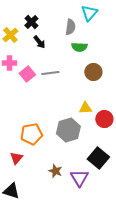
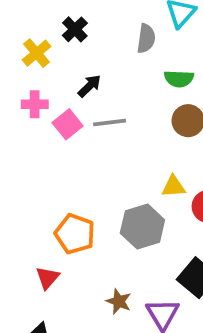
black arrow: (39, 42) -> (89, 86), moved, turned -96
green semicircle: (79, 47) -> (179, 79), moved
orange pentagon: (31, 134) -> (75, 234), turned 30

